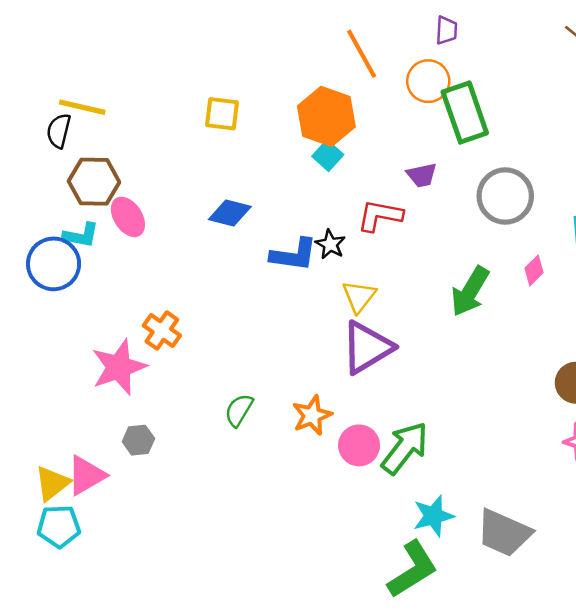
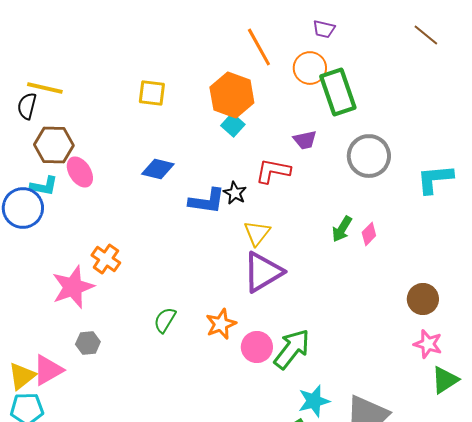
purple trapezoid: (447, 30) -> (324, 29), turned 100
pink diamond: (534, 270) -> (369, 234), moved
green arrow: (470, 291) -> (342, 229), size x0.7

